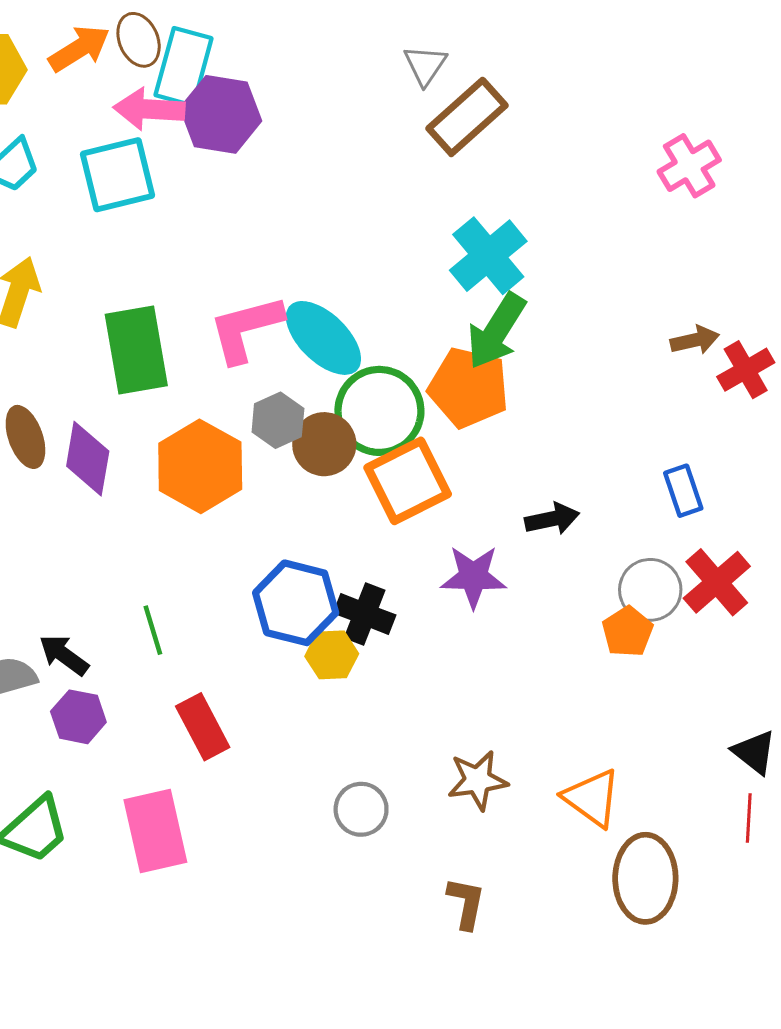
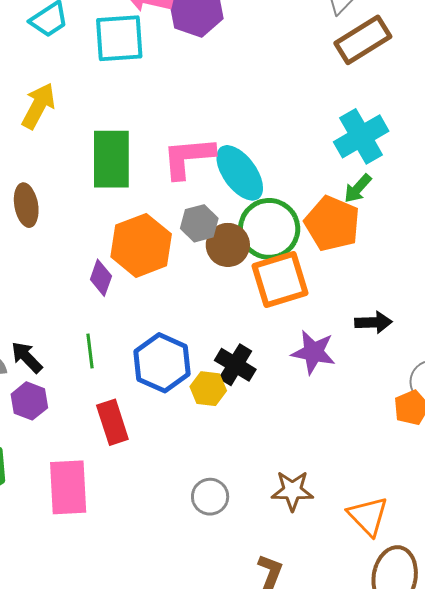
green arrow: (496, 331) -> (358, 188), size x0.6
purple diamond: (88, 459) -> (101, 278), moved, size x0.7
blue hexagon: (296, 603) -> (162, 363), moved

